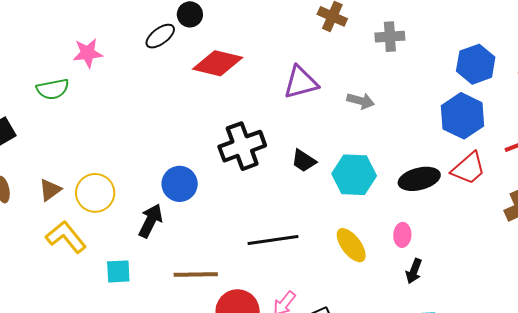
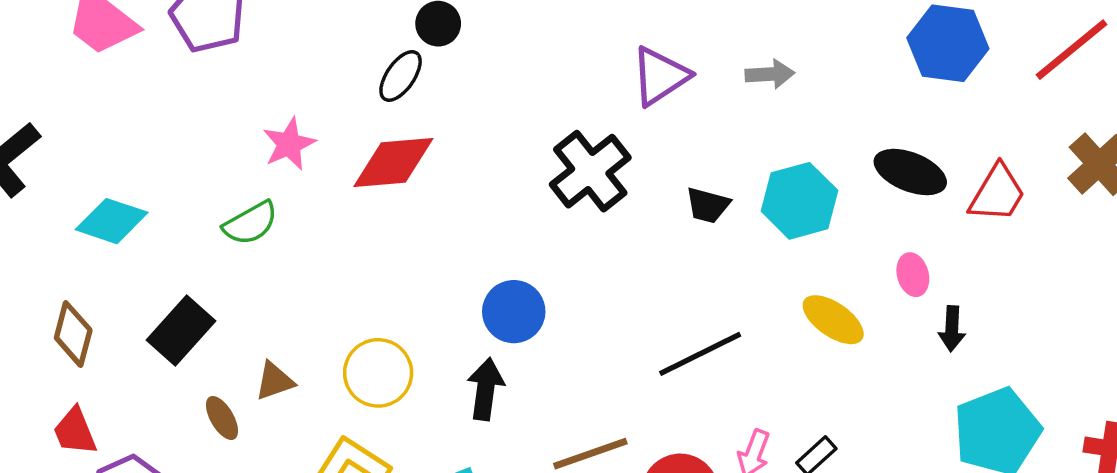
red diamond: (218, 63) -> (393, 162), moved
black cross: (242, 146) -> (590, 171), moved
red trapezoid: (468, 168) -> (997, 193), moved
black ellipse: (419, 179) -> (910, 172), turned 54
brown triangle: (50, 190) -> (275, 381), moved, turned 35

